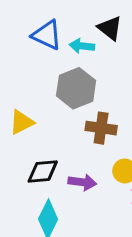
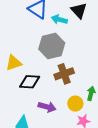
brown cross: (101, 128) -> (64, 74), turned -36
black diamond: (43, 172) -> (30, 82), moved

